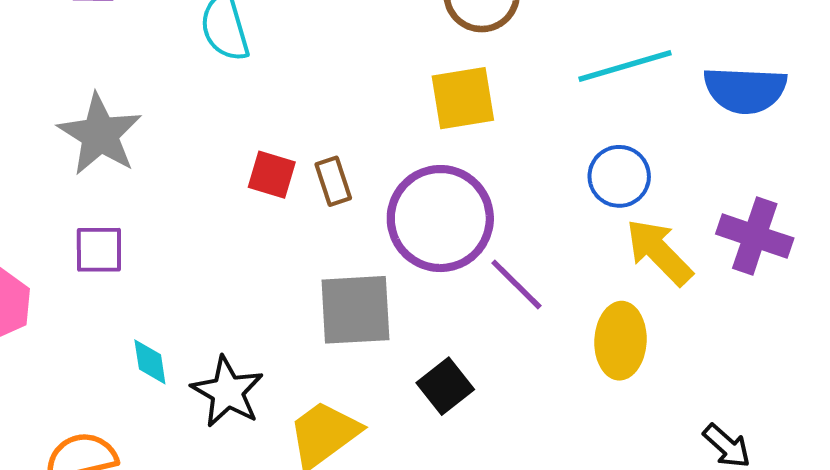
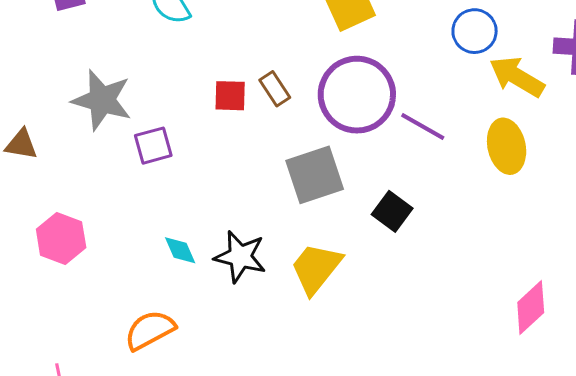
purple square: (99, 250) -> (153, 146), moved

